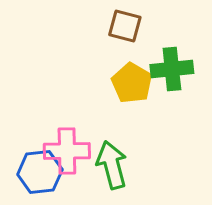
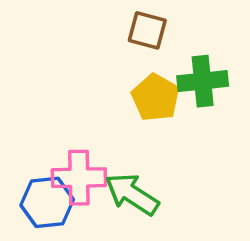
green arrow: (112, 165) -> (132, 194), turned -42

